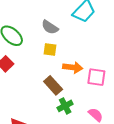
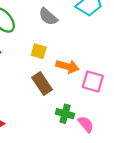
yellow square: (50, 49) -> (39, 51), moved
green cross: (65, 106) -> (65, 114), moved, turned 35

